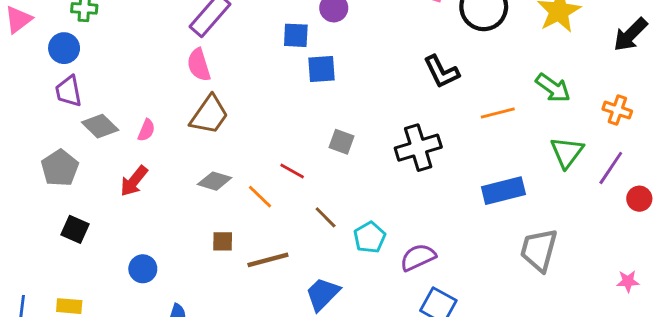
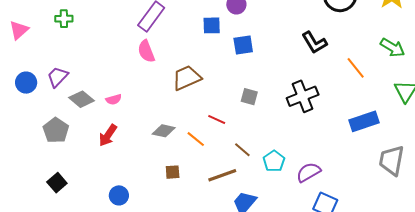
blue circle: (64, 48) -> (26, 83), moved
blue square: (322, 69) -> (243, 45), moved
purple trapezoid: (69, 91) -> (58, 77), turned 60
orange line: (498, 113) -> (356, 68), turned 70
brown trapezoid: (209, 115) -> (187, 78), moved, turned -144
pink semicircle: (146, 130) -> (114, 99), turned 56
black square: (75, 229) -> (57, 183), moved, turned 30
brown line: (268, 260) -> (222, 175), moved

